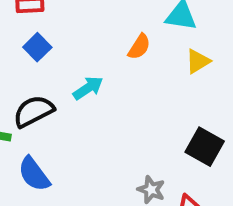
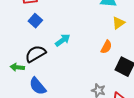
orange semicircle: (139, 47) -> (106, 47), moved

